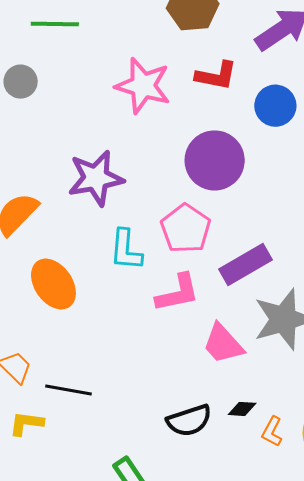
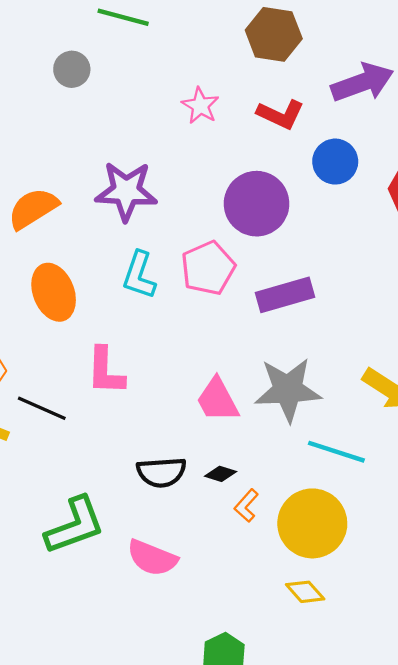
pink star: (143, 86) -> (200, 106), size x0.6
purple rectangle: (246, 264) -> (285, 295), moved
pink L-shape: (177, 293) -> (106, 371), moved, turned 90

